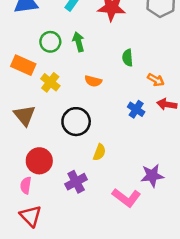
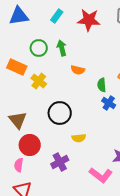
green semicircle: (128, 58) -> (102, 85), moved
orange semicircle: (93, 81) -> (78, 70), moved
brown triangle: (25, 115) -> (18, 120), moved
yellow semicircle: (99, 152) -> (79, 138), turned 64

